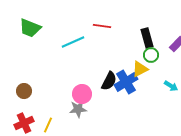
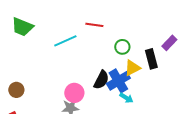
black rectangle: (147, 38) -> (151, 59), moved
green circle: (151, 55) -> (122, 47), moved
cyan arrow: (171, 86) -> (126, 98), moved

